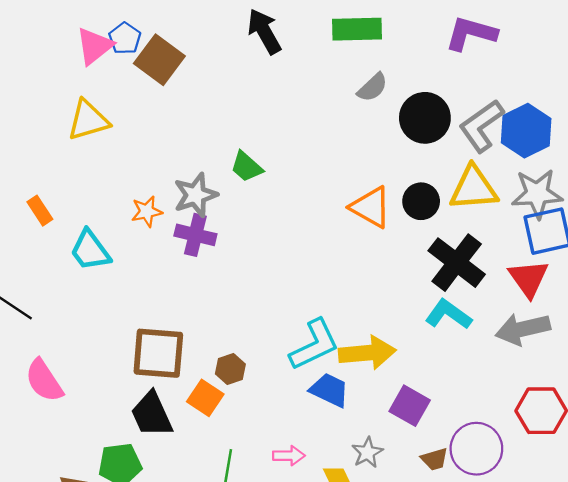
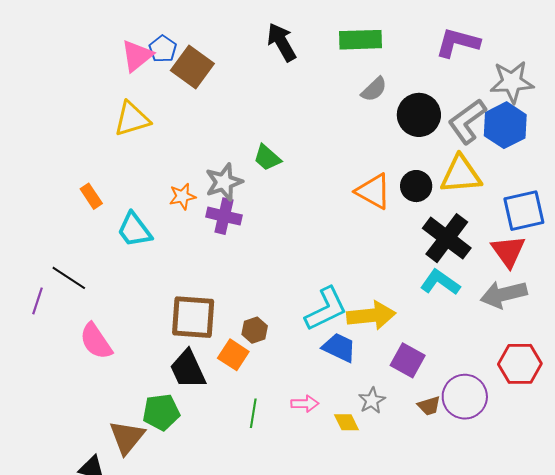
gray star: (537, 194) -> (512, 82), moved

